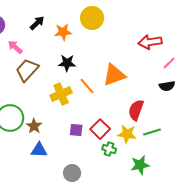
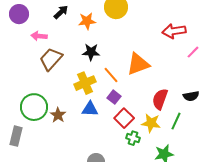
pink arrow: (15, 47) -> (39, 36), turned -35
black semicircle: (167, 86) -> (191, 96), moved
purple square: (76, 130) -> (114, 97), moved, turned 32
green line: (152, 132) -> (176, 121), turned -48
blue triangle: (39, 150) -> (90, 109), moved

